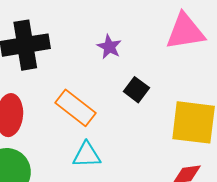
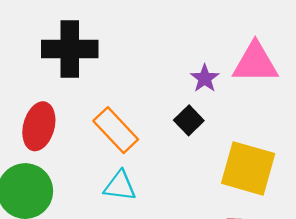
purple star: (109, 47) -> (205, 78), moved

